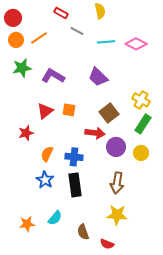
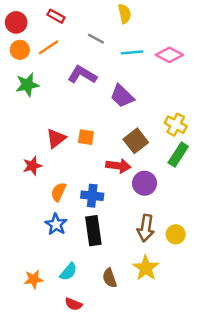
red rectangle: (61, 13) -> (56, 16), moved
purple L-shape: (53, 76) -> (82, 75), moved
yellow circle: (141, 153) -> (176, 234), moved
yellow star: (117, 215) -> (146, 268), turned 30
brown semicircle: (83, 232) -> (110, 278), moved
red semicircle: (107, 244) -> (73, 304), moved

